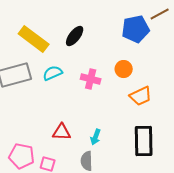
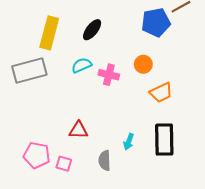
yellow rectangle: (34, 39) -> (49, 33), turned 68
cyan semicircle: (53, 73) -> (82, 65), moved
cyan arrow: (96, 137) -> (129, 142), moved

